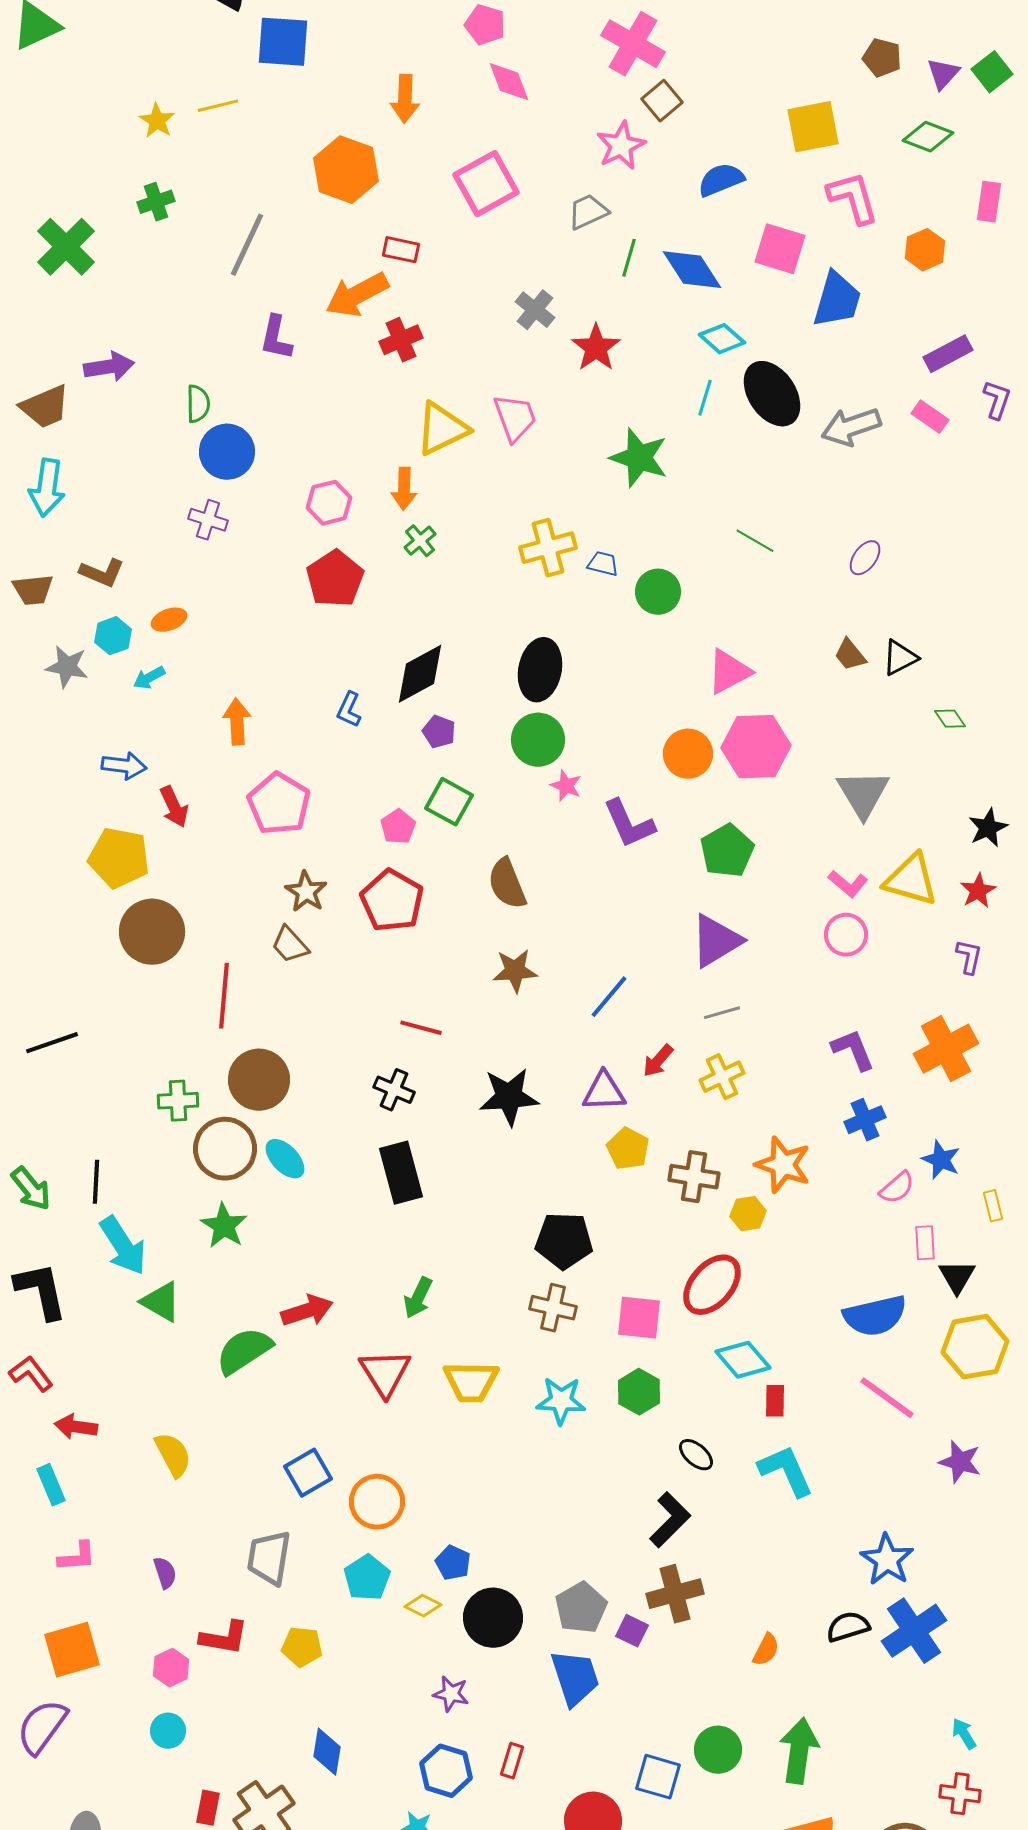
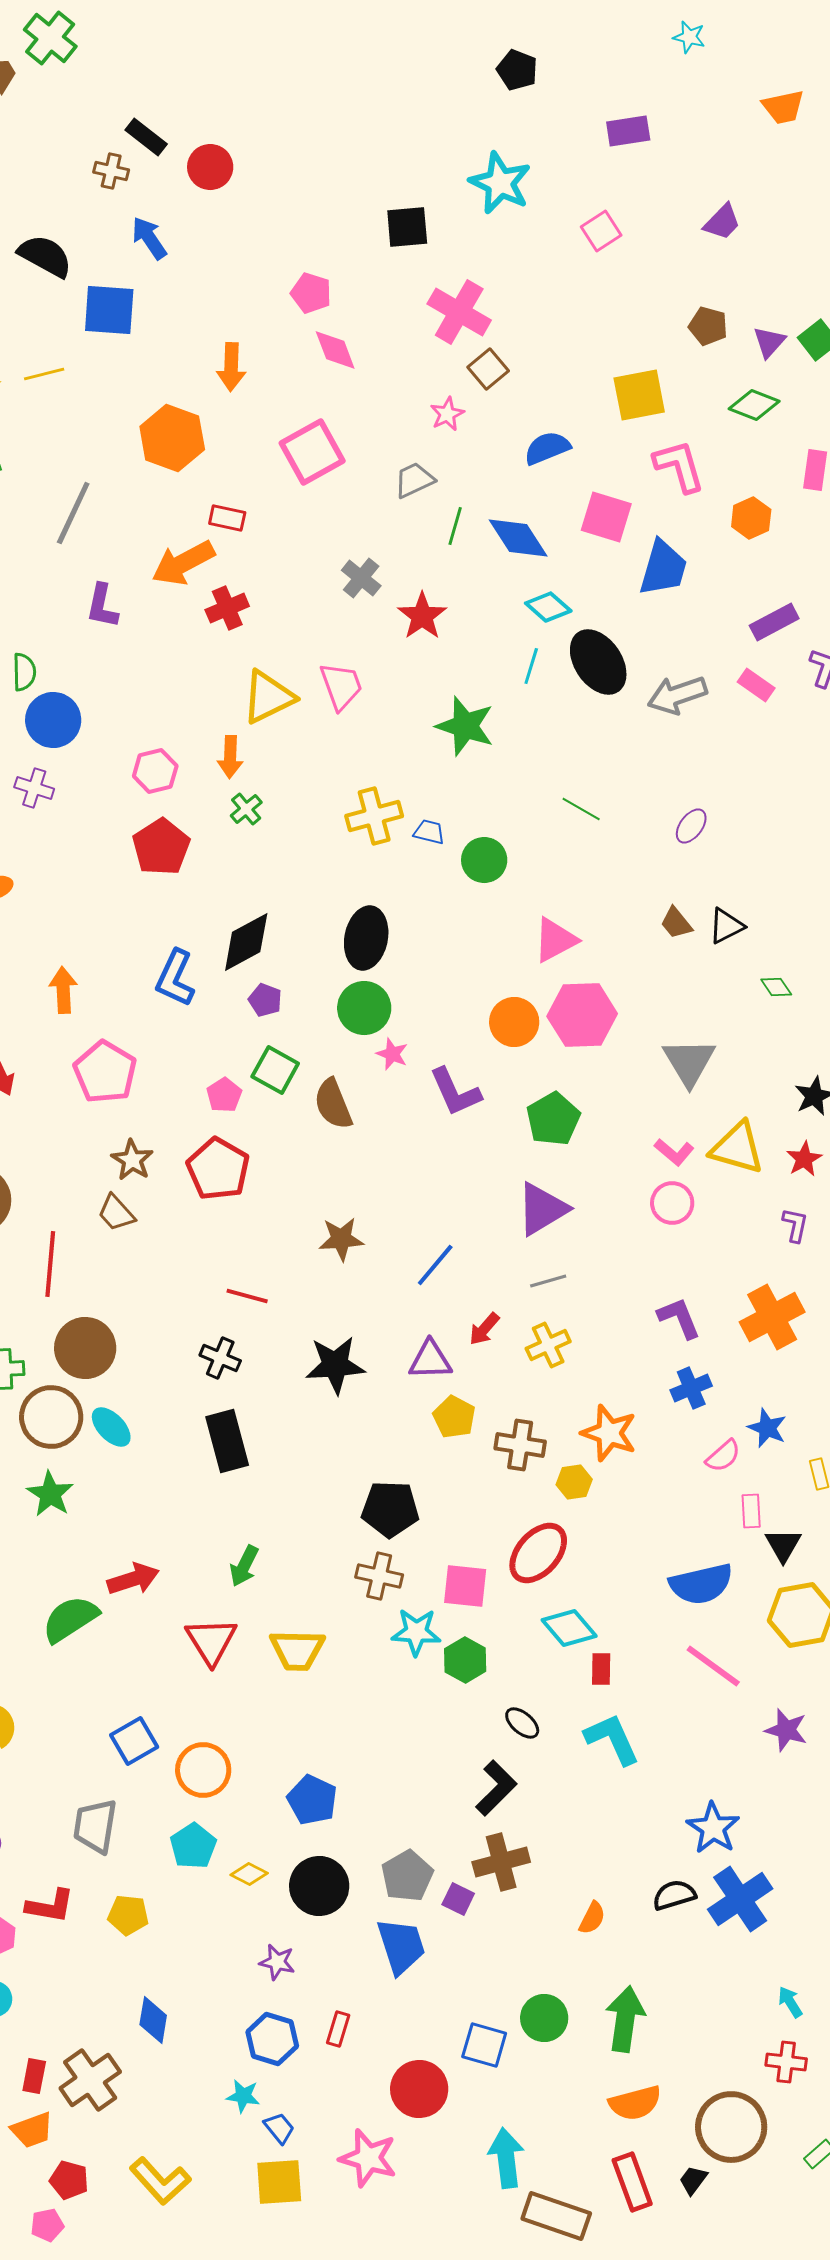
pink star: (621, 146) -> (447, 414), size x0.7
blue L-shape: (349, 710) -> (175, 978), size x1.6
brown semicircle: (507, 884) -> (333, 1104), moved
cyan star: (561, 1401) -> (416, 1632), moved
blue pentagon: (453, 1563) -> (312, 1800), moved, size x1.4

